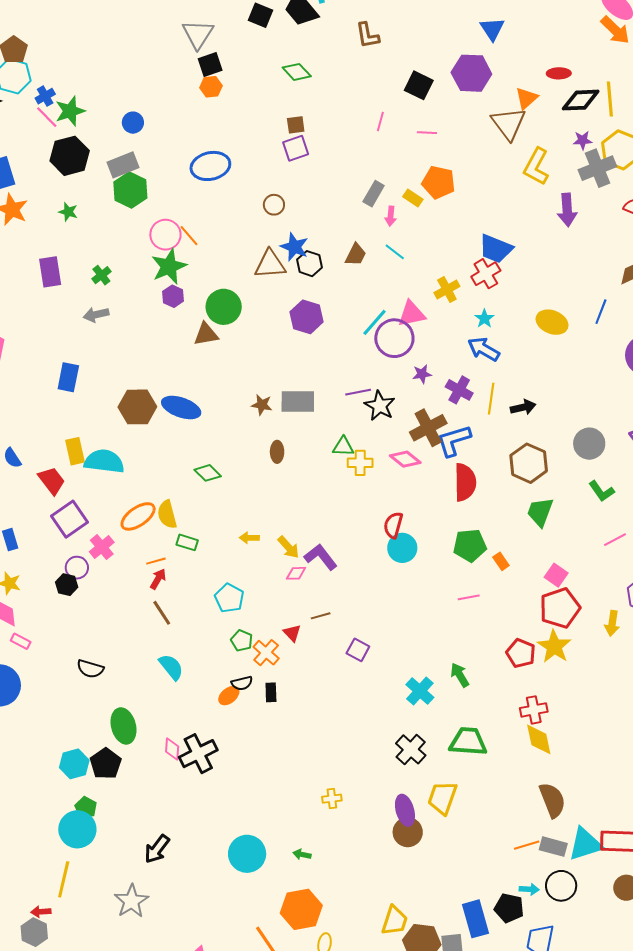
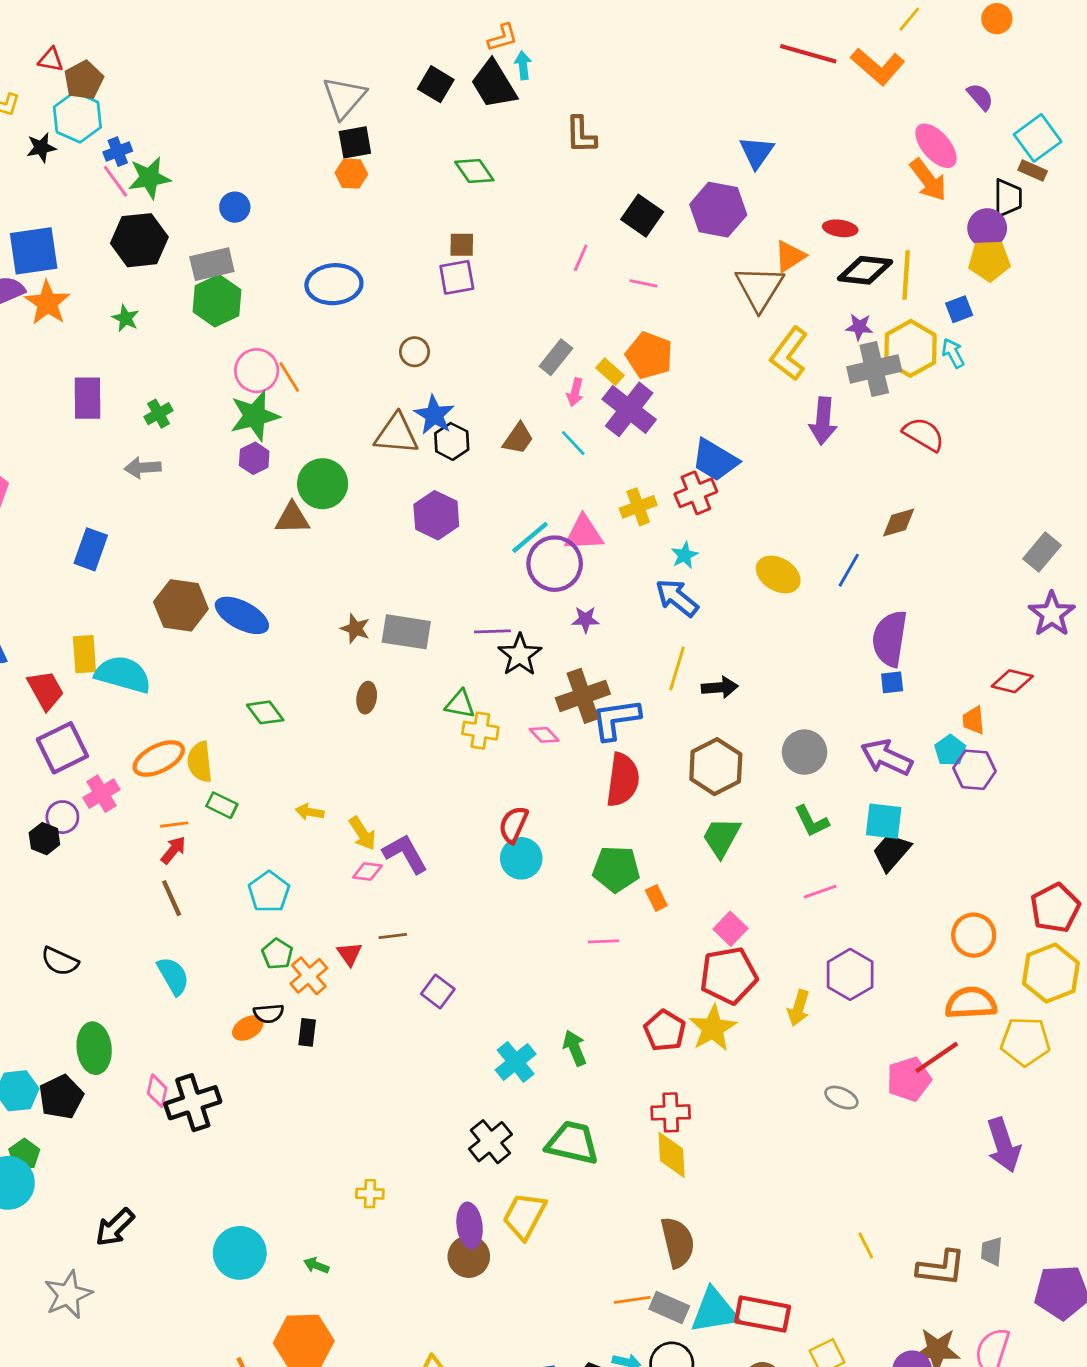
purple cross: (459, 390) -> (629, 409), moved, size x1.4
pink diamond: (405, 459) -> (544, 735), size x0.7

